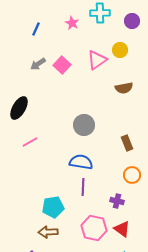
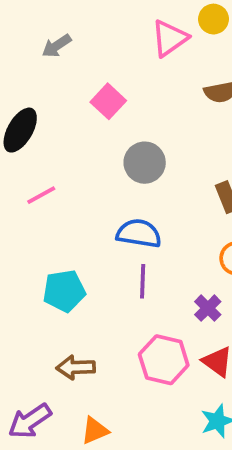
pink square: (62, 65) -> (108, 101), moved
purple cross: (117, 201) -> (208, 308), turned 32
cyan pentagon: (53, 207) -> (64, 291), moved

